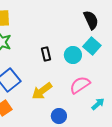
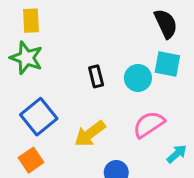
cyan square: (92, 46) -> (167, 64), turned -30

